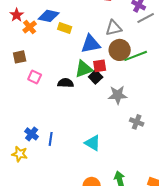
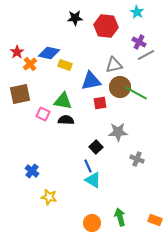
green line: (136, 56) -> (136, 93), turned 50
brown square: (20, 57) -> (20, 94), size x1.5
green triangle: (84, 69) -> (63, 101), moved, turned 30
pink square: (35, 77) -> (43, 114), moved
black square: (96, 77) -> (96, 147), moved
blue line: (51, 139) -> (88, 166), moved, turned -32
yellow star: (20, 154) -> (49, 197), moved

